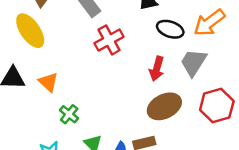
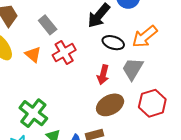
orange triangle: (48, 82) -> (33, 54), moved
green cross: (69, 114) -> (33, 113), size x1.8

